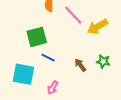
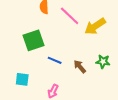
blue line: (48, 58) -> (55, 60), moved
cyan square: (23, 74) -> (22, 79), size x0.6

